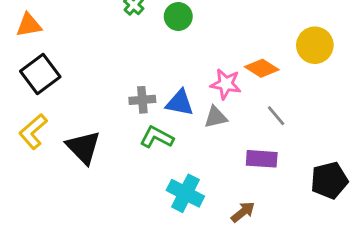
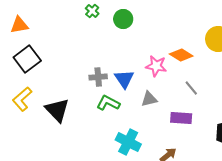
blue triangle: (180, 103) -> (124, 79), turned 45
gray triangle: (216, 117) -> (149, 99), moved

